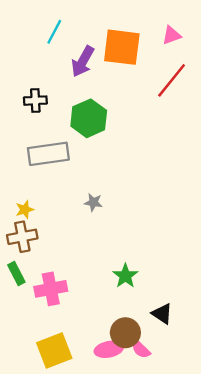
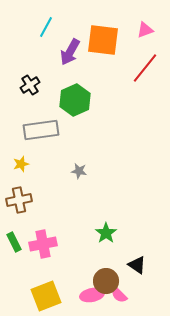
black cross: (35, 101) -> (30, 85), turned -30
yellow star: (25, 210) -> (21, 164), moved
green rectangle: (16, 273) -> (14, 242), moved

